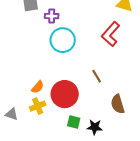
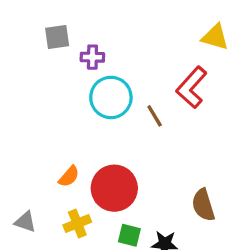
brown line: (97, 76) -> (155, 116), moved
yellow cross: (38, 106) -> (77, 223), moved

